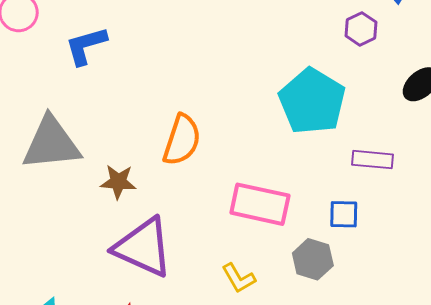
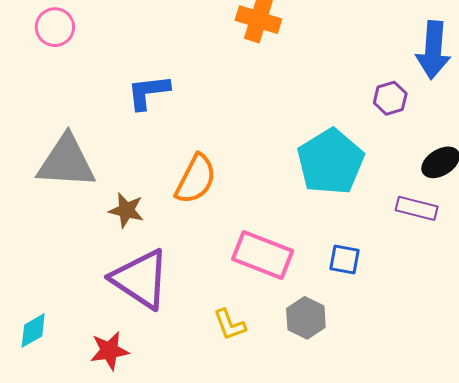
blue L-shape: (86, 46) -> (148, 92), moved
purple rectangle: (372, 160) -> (417, 208), moved
blue square: (344, 214) -> (344, 259), moved

